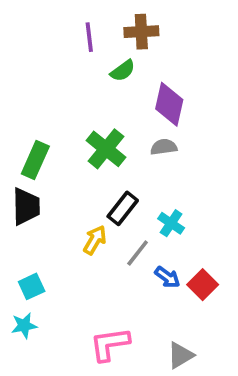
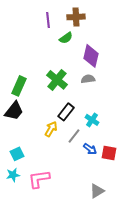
black trapezoid: (26, 206) -> (14, 111), turned 40
red square: (203, 285) -> (109, 153), turned -35
pink L-shape: (110, 344) -> (39, 179), moved

